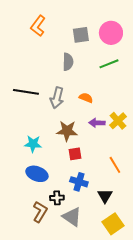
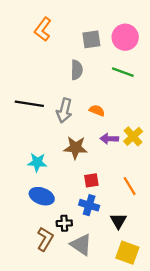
green line: (109, 64) -> (123, 72), turned 42
red square: (75, 154) -> (91, 180), moved
yellow square: (113, 224) -> (127, 253), turned -35

